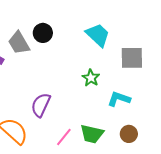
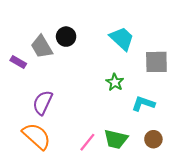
purple semicircle: (41, 105) -> (43, 103), moved

